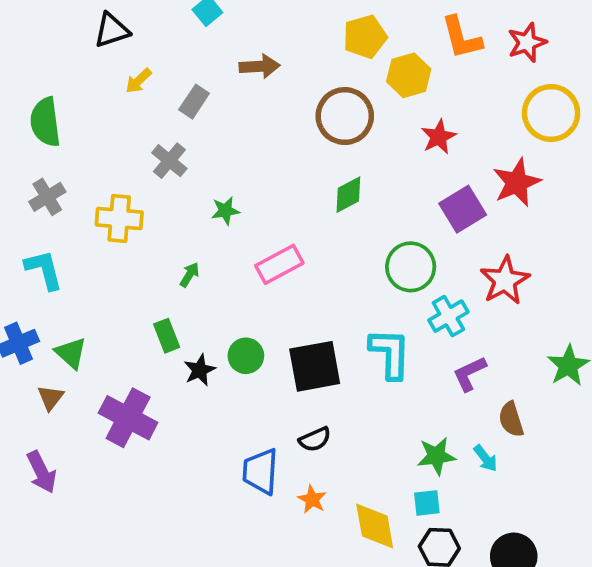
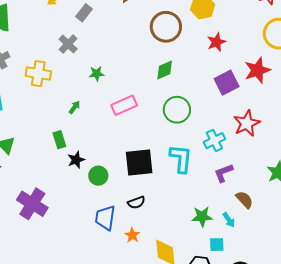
green circle: (411, 267) -> (177, 110), moved
green circle: (246, 356) -> (98, 176), moved
purple cross: (128, 418) -> (32, 204), moved
brown semicircle: (511, 419) -> (244, 200), turned 150
cyan square: (427, 503) -> (217, 245), moved

